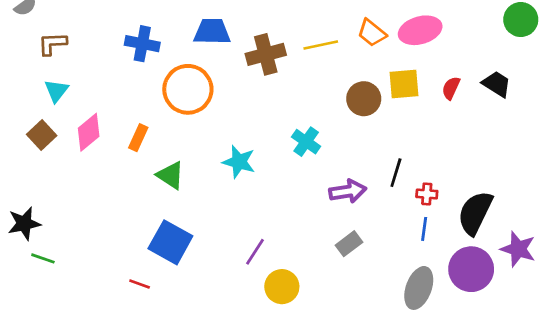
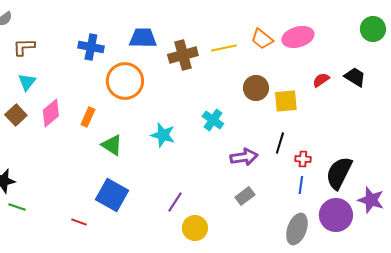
yellow square: (404, 84) -> (286, 101), moved
red semicircle: (451, 88) -> (321, 80), turned 30
red line: (140, 284) -> (79, 222), moved

